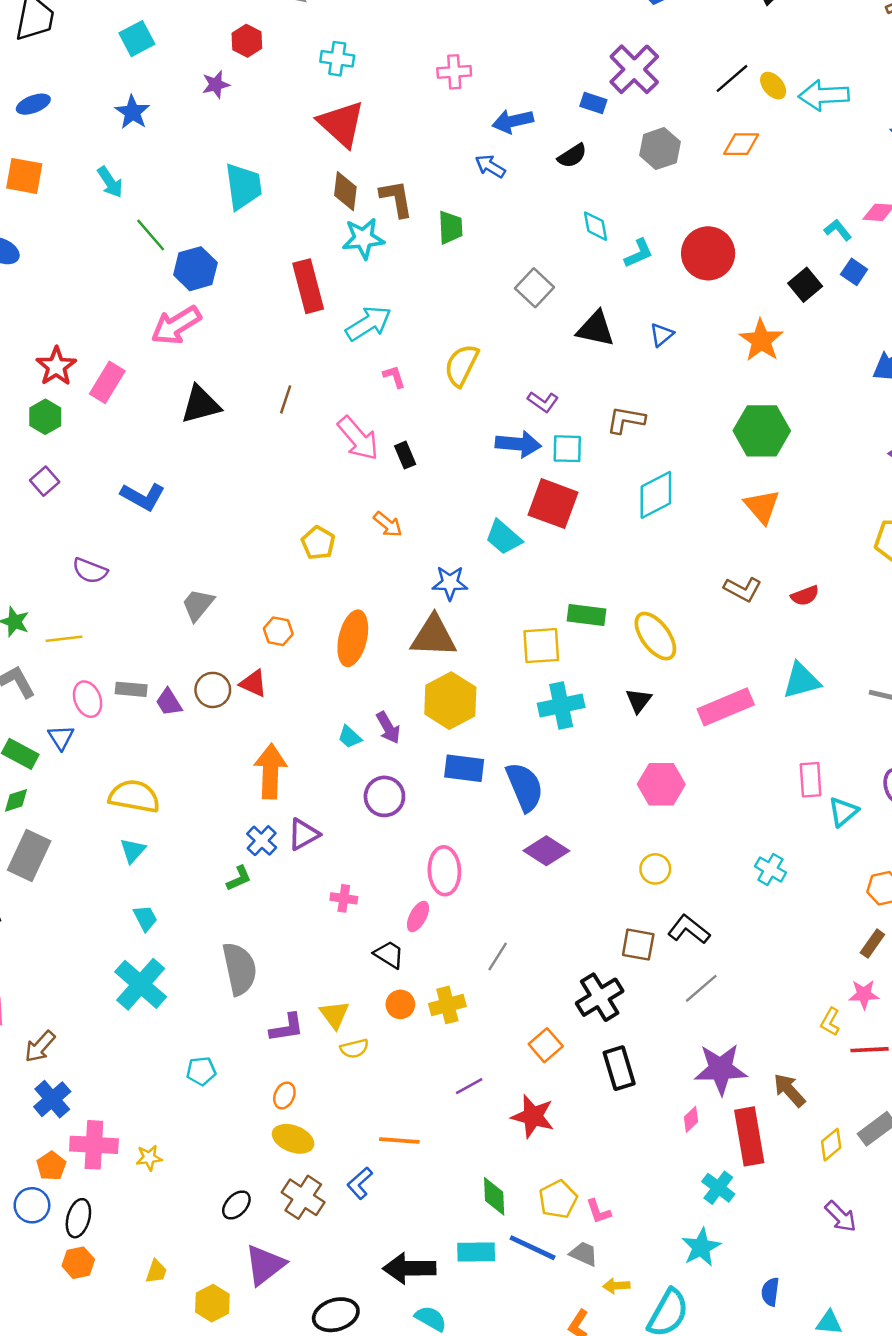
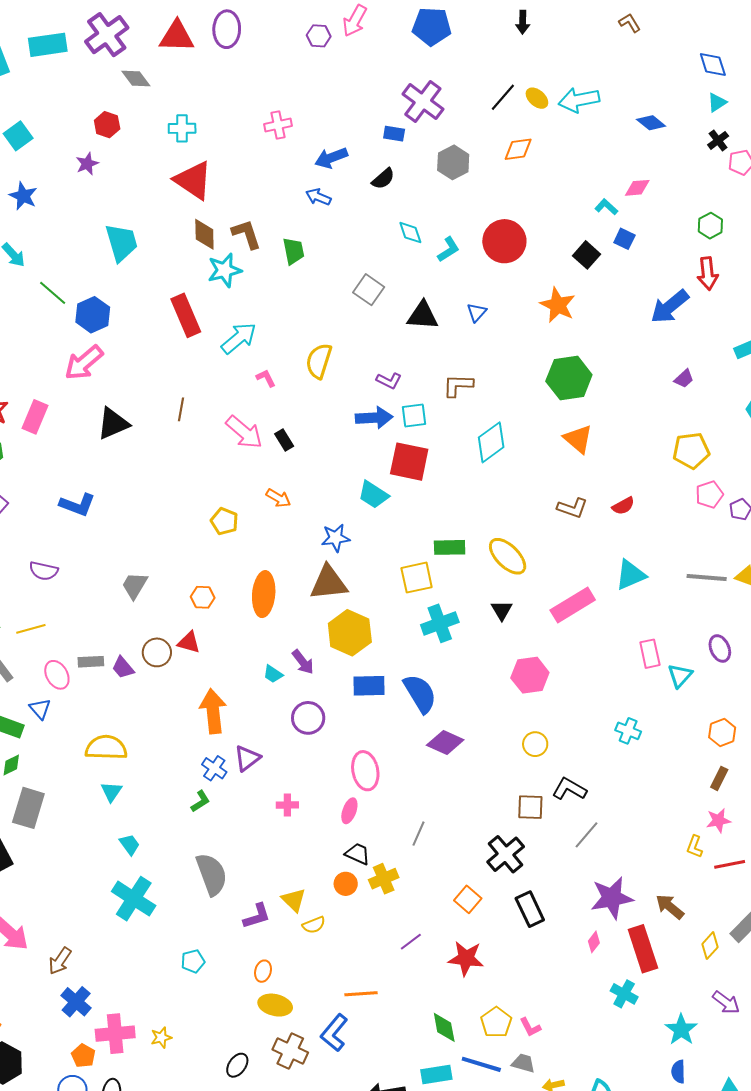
black trapezoid: (389, 954) -> (358, 854), moved
blue L-shape: (360, 1183) -> (334, 1033), size x1.4
cyan star: (701, 1247) -> (681, 1030), moved

